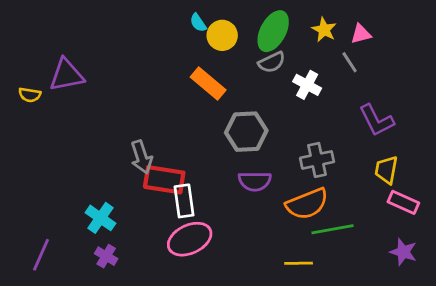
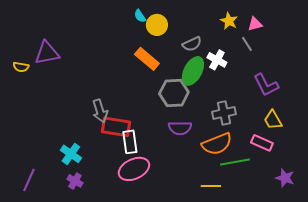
green ellipse: (273, 31) -> (193, 71), moved
yellow trapezoid: (386, 170) -> (273, 120), turned -40
pink rectangle: (403, 202) -> (262, 143), moved

